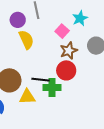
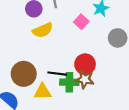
yellow semicircle: (26, 40) -> (43, 30), turned 90
brown star: (69, 51) -> (85, 79), moved, turned 30

